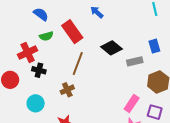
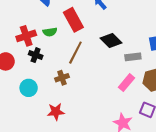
green semicircle: (46, 36) -> (50, 32), moved
pink rectangle: (132, 103) -> (127, 83), moved

